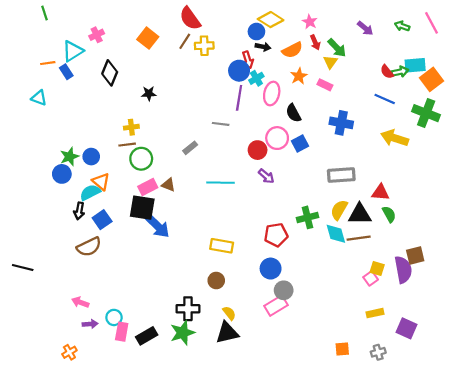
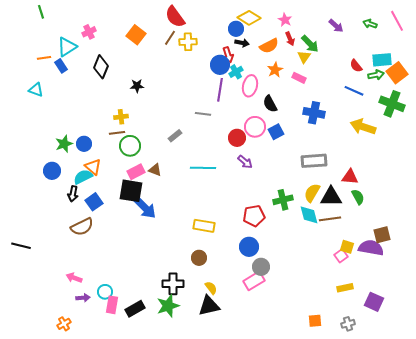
green arrow: (400, 72) -> (376, 75), moved
blue circle: (62, 174) -> (52, 171), moved
purple semicircle: (403, 270) -> (371, 248), turned -70

